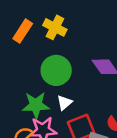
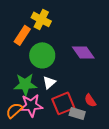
orange rectangle: (23, 31) -> (22, 35), moved

